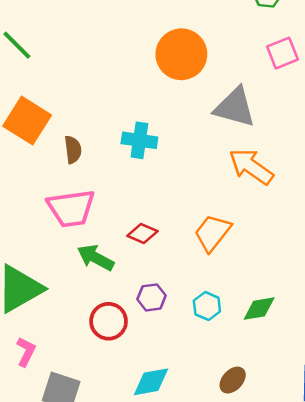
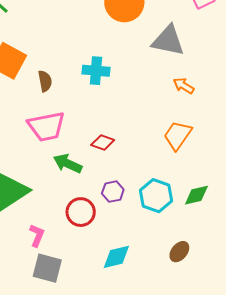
orange arrow: (251, 167) -> (184, 86), size x0.6
orange trapezoid: (212, 233) -> (178, 135), moved
cyan hexagon: (207, 306) -> (156, 196), size x1.5
pink L-shape: (26, 352) -> (37, 235), moved

